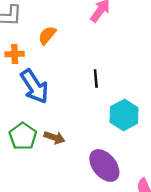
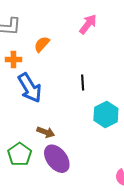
green pentagon: (23, 136) -> (20, 154), moved
purple ellipse: (104, 165) -> (57, 159), moved

